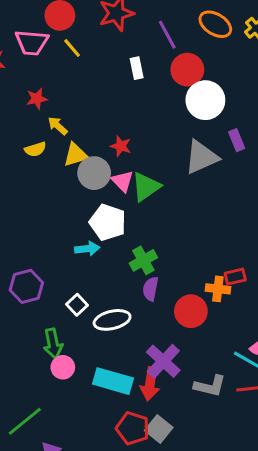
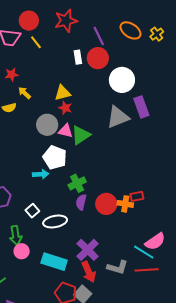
red circle: (187, 70) -> (98, 58), moved
purple rectangle: (237, 140) -> (141, 107), size x1.5
yellow triangle: (76, 155) -> (63, 93), moved
pink triangle: (122, 181) -> (65, 131), turned -35
red circle: (191, 311) -> (106, 204), moved
red arrow: (150, 384) -> (89, 272), moved, turned -35

